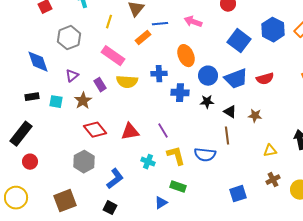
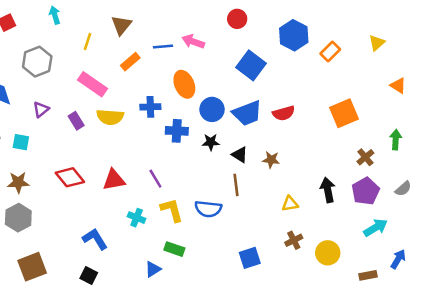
blue line: (160, 24) -> (163, 47), moved
blue hexagon: (273, 30) -> (294, 35), moved
brown star: (83, 101) -> (18, 182), moved, turned 30
gray hexagon: (84, 162) -> (18, 218), moved
blue L-shape: (115, 179) -> (95, 239), turned -85

